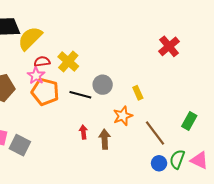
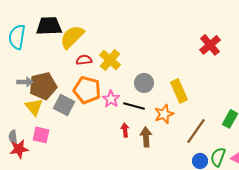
pink star: (36, 76) -> (111, 99), moved
yellow rectangle: (138, 93) -> (179, 91), size x1.6
black line: (80, 95) -> (134, 106), moved
brown line: (155, 133) -> (196, 131), turned 72
gray square: (20, 145) -> (64, 105), moved

